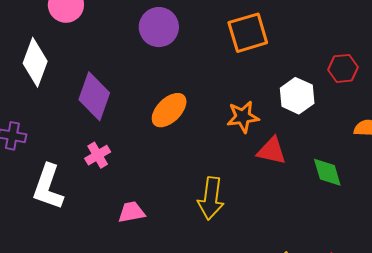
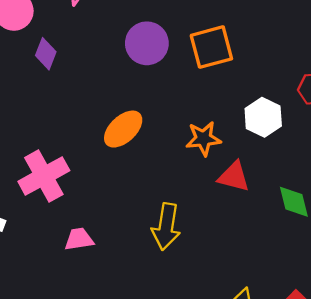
purple circle: (159, 27) -> (147, 43), moved
purple diamond: (94, 96) -> (46, 54), moved, size x0.6
pink cross: (98, 155) -> (44, 176), size x1.8

